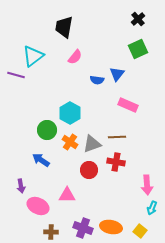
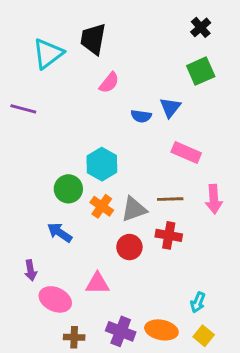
cyan triangle: (33, 56) -> (48, 54), moved
pink arrow: (147, 185) -> (214, 199), moved
cyan arrow: (152, 208) -> (198, 302), moved

